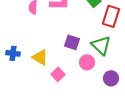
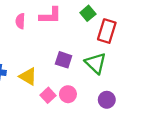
pink circle: (87, 62) -> (68, 94), moved

